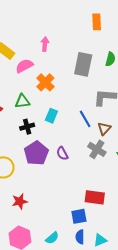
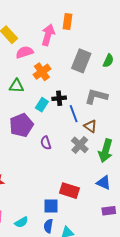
orange rectangle: (97, 22) -> (67, 21), moved
pink arrow: (45, 44) -> (48, 35), size x1.5
black cross: (27, 127) -> (59, 98), moved
brown triangle: (104, 129) -> (90, 126), turned -48
purple pentagon: (36, 153) -> (21, 125), moved

